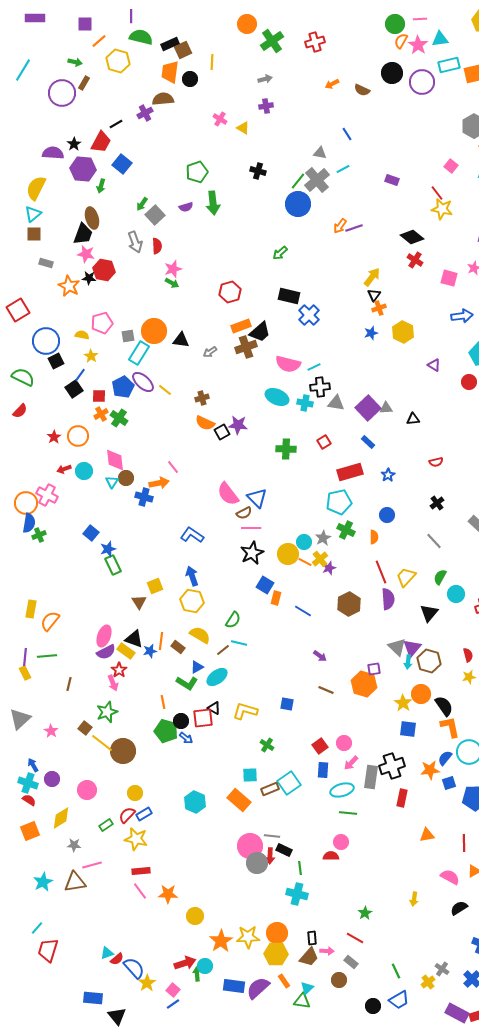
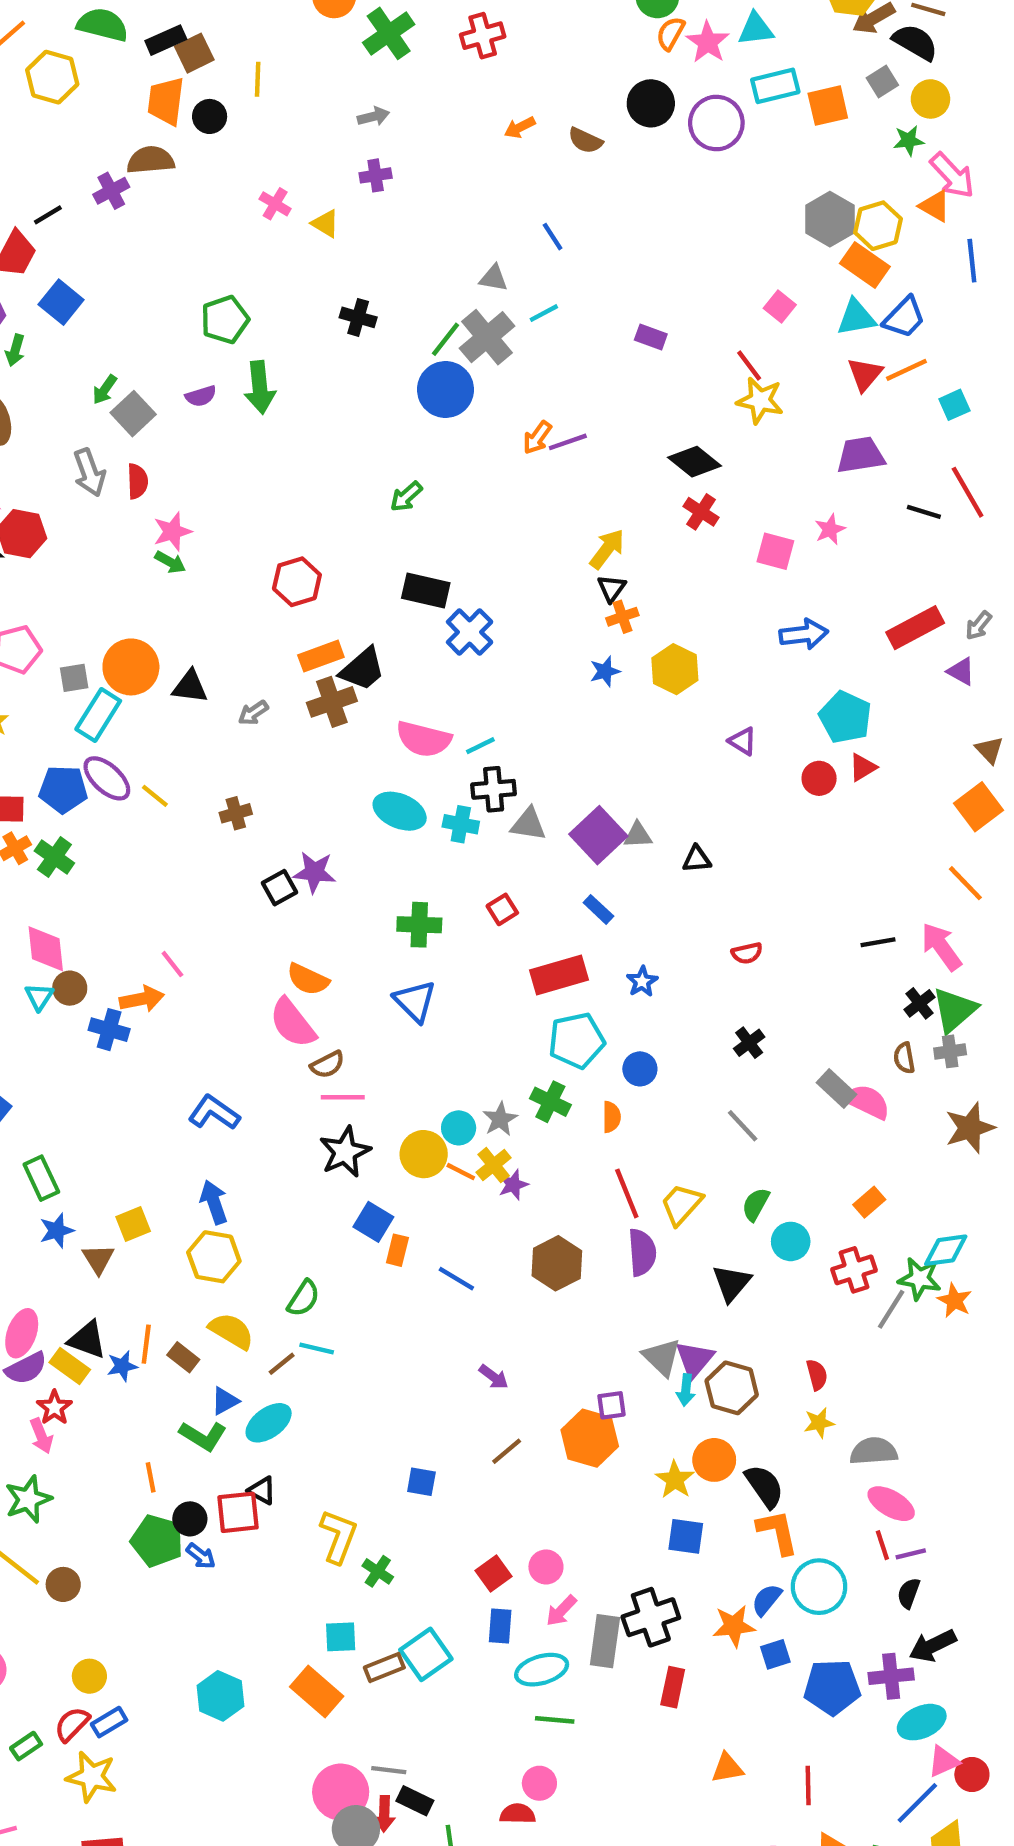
blue pentagon: (123, 387) -> (63, 789), turned 30
orange semicircle: (205, 423) -> (308, 979), moved
blue triangle: (257, 498) -> (415, 1001), moved
cyan pentagon: (339, 502) -> (577, 1041), moved
blue star: (108, 549) -> (57, 1231), moved
brown line: (326, 690) -> (507, 1451), turned -63
yellow L-shape: (245, 711) -> (338, 1536), moved, turned 95
brown circle: (123, 751) -> (63, 1584), size x0.6

